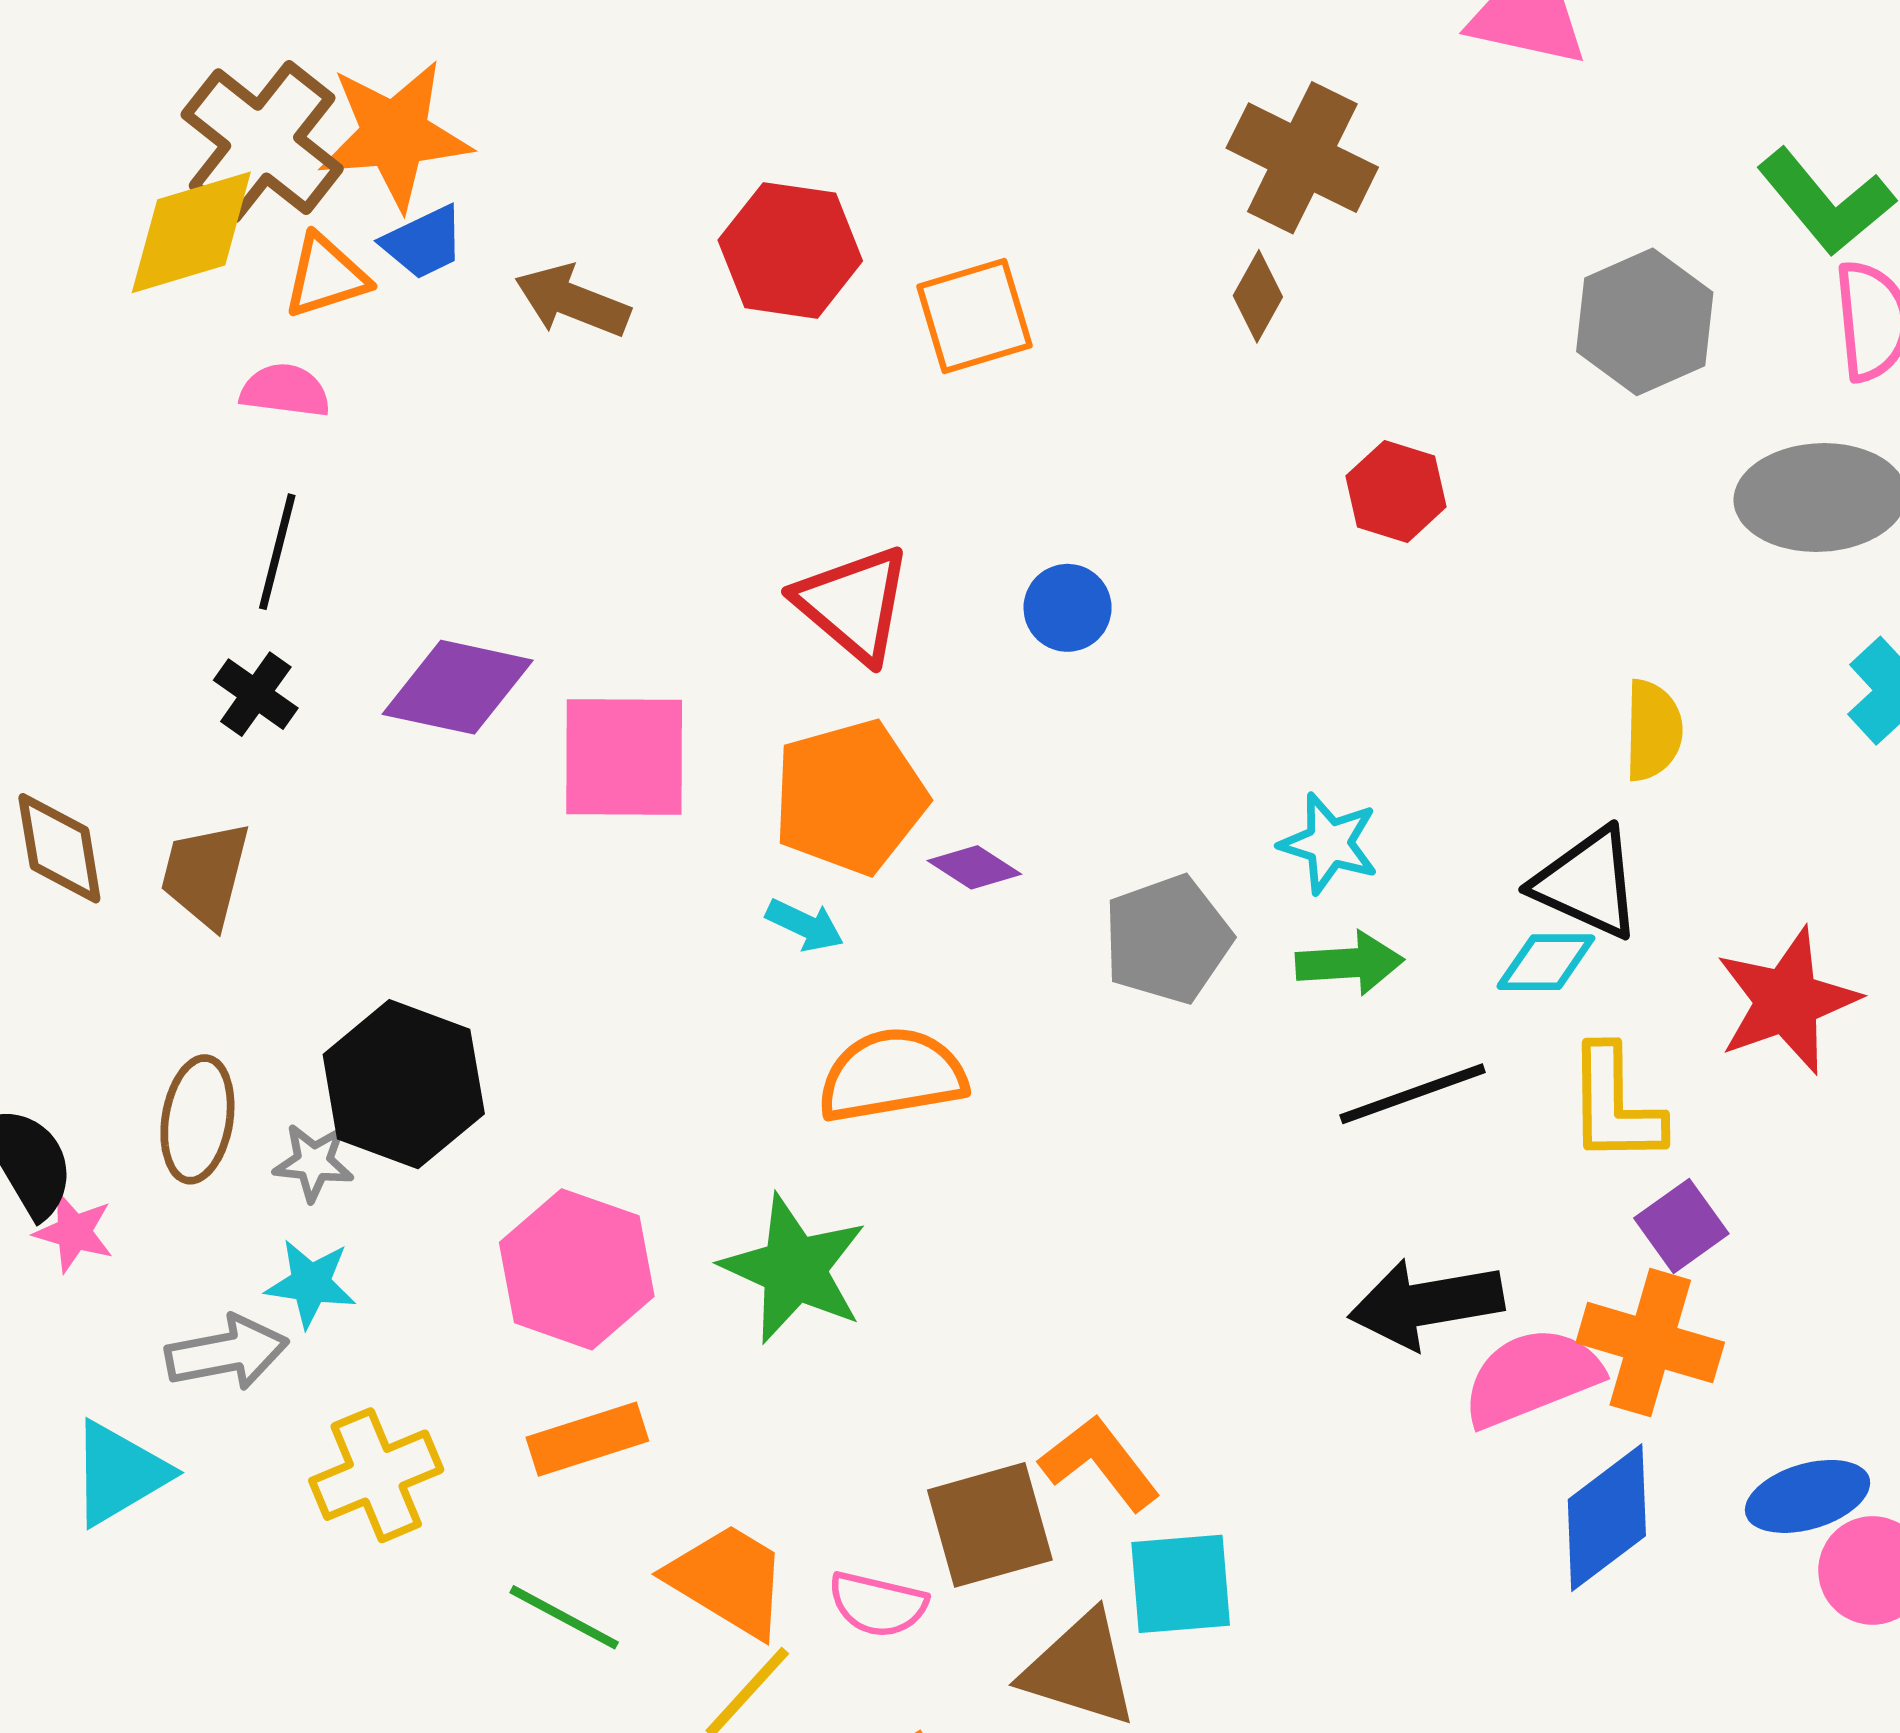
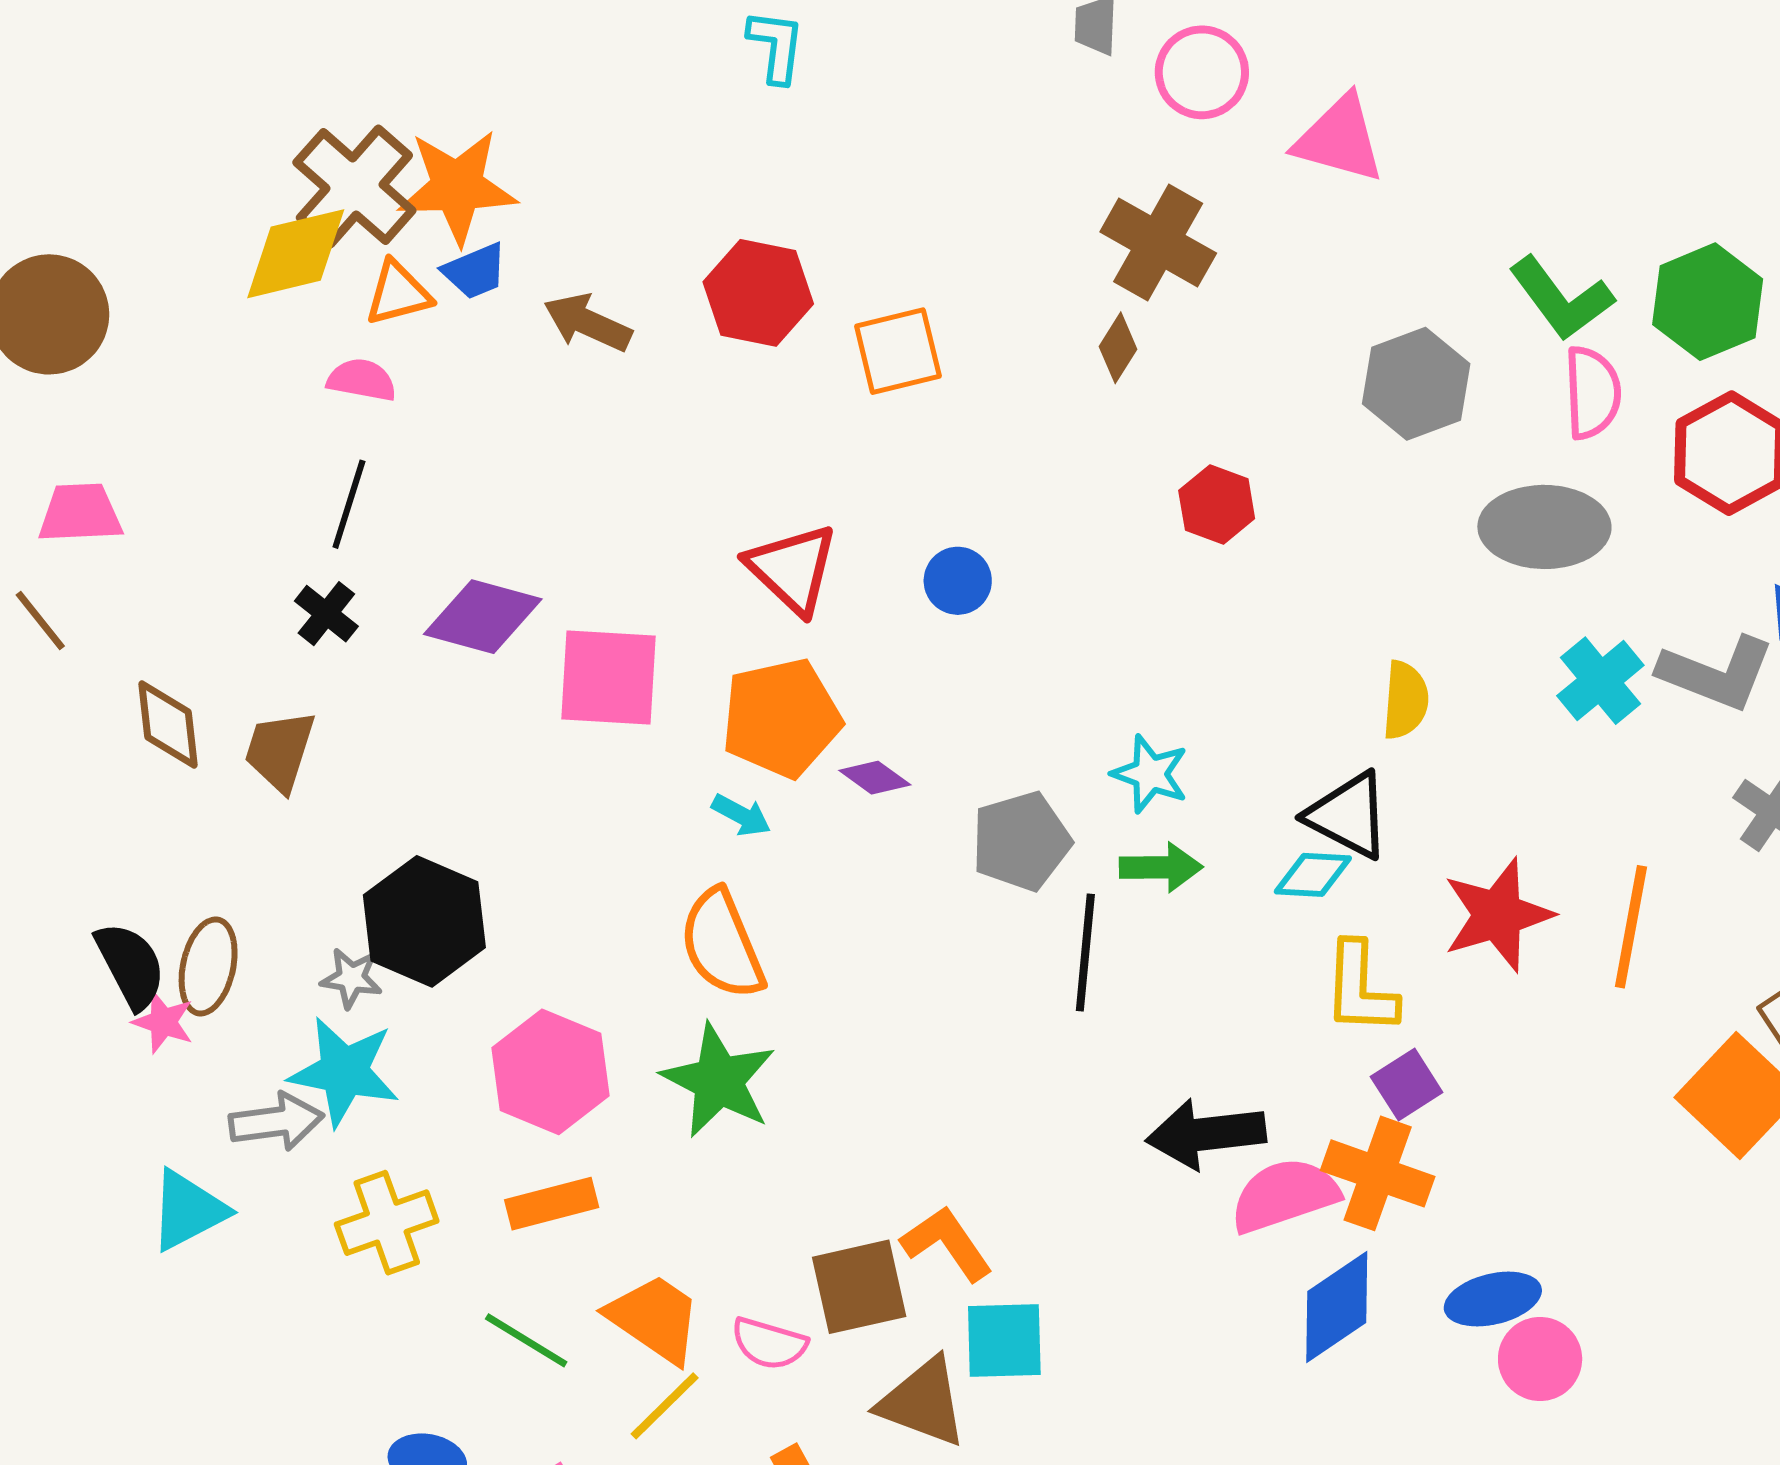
orange semicircle: (892, 1075) -> (722, 944), moved, turned -106
black line: (1413, 1094) -> (1085, 953), moved, turned -68
brown ellipse: (197, 1119) -> (208, 966), moved
cyan star: (311, 1283) -> (344, 1072), size x1.6

